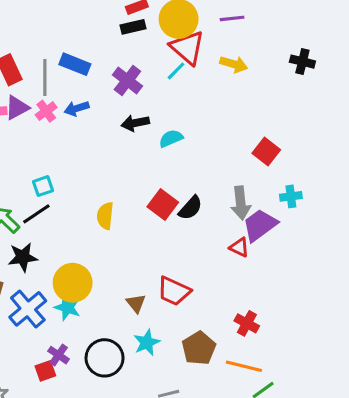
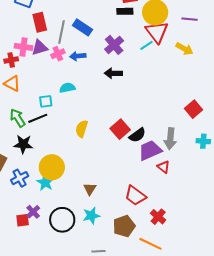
cyan semicircle: (171, 138) -> (67, 88), moved
purple trapezoid: (260, 225) -> (150, 150), moved
red trapezoid: (174, 291) -> (135, 196), moved
blue cross: (28, 309) -> (20, 178), size x0.7

